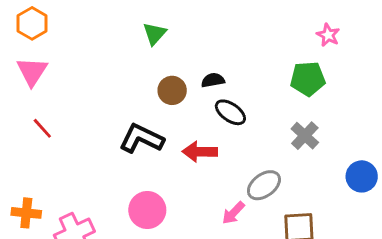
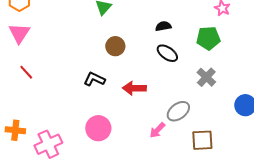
black semicircle: (213, 80) -> (163, 26), moved
black ellipse: (230, 112) -> (167, 53), moved
black L-shape: (141, 139) -> (94, 79), size x0.7

